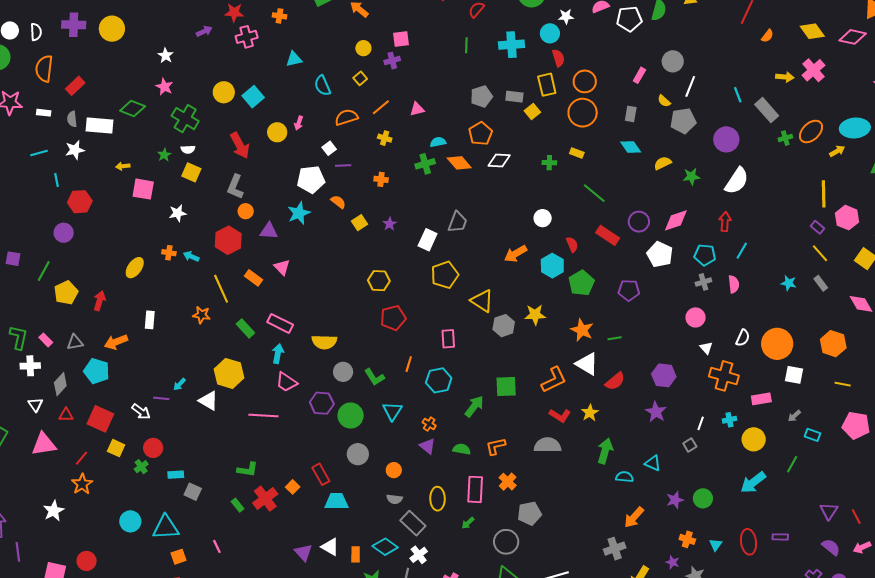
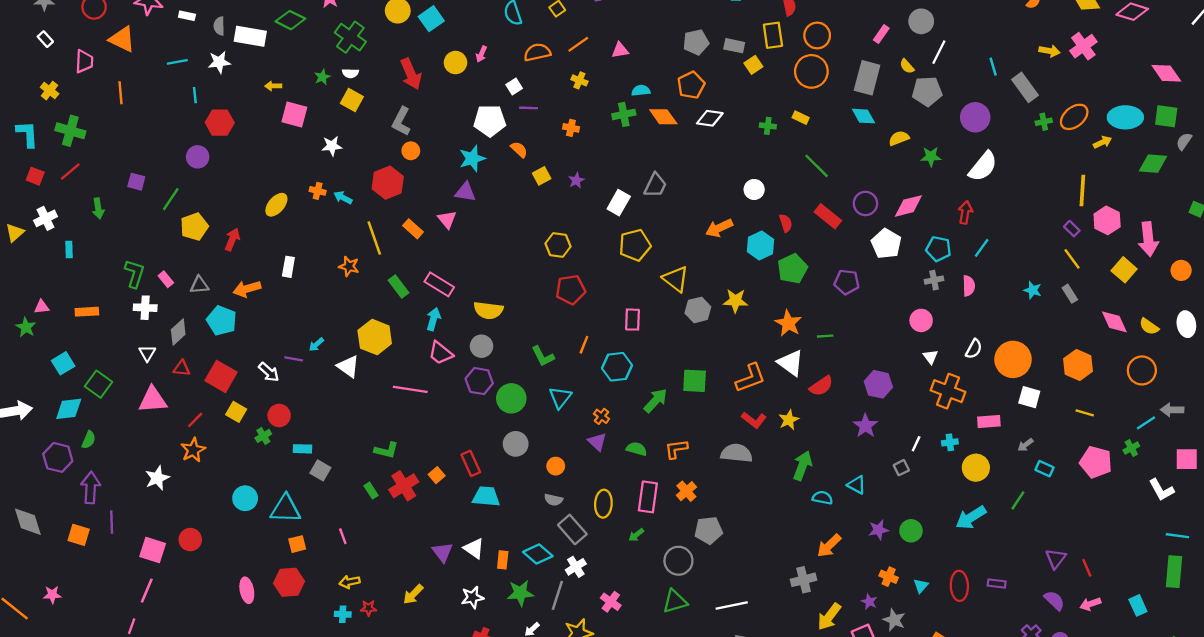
gray rectangle: (631, 114) -> (867, 78), size x1.8
purple triangle: (269, 231) -> (465, 192), moved
gray circle: (343, 372) -> (481, 346), moved

